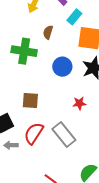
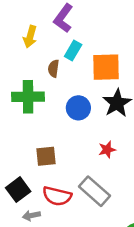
cyan rectangle: (74, 17) -> (73, 50), moved
red semicircle: (34, 133) -> (57, 196), turned -100

